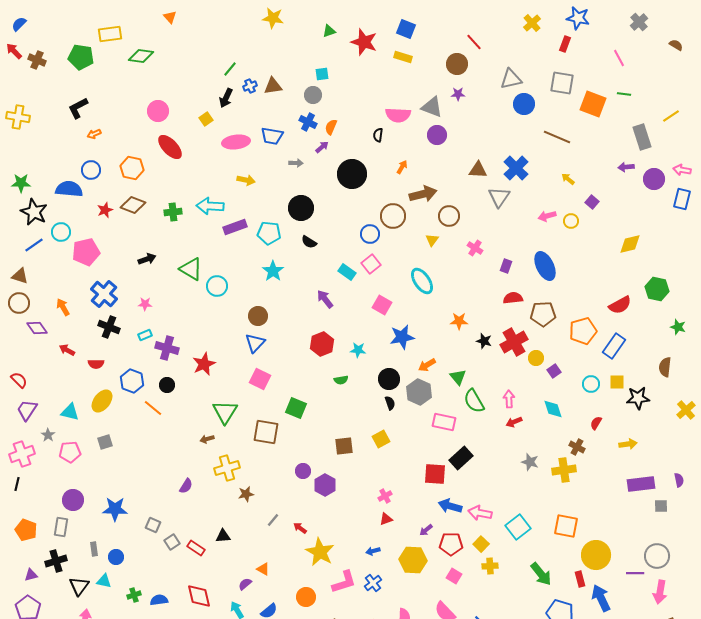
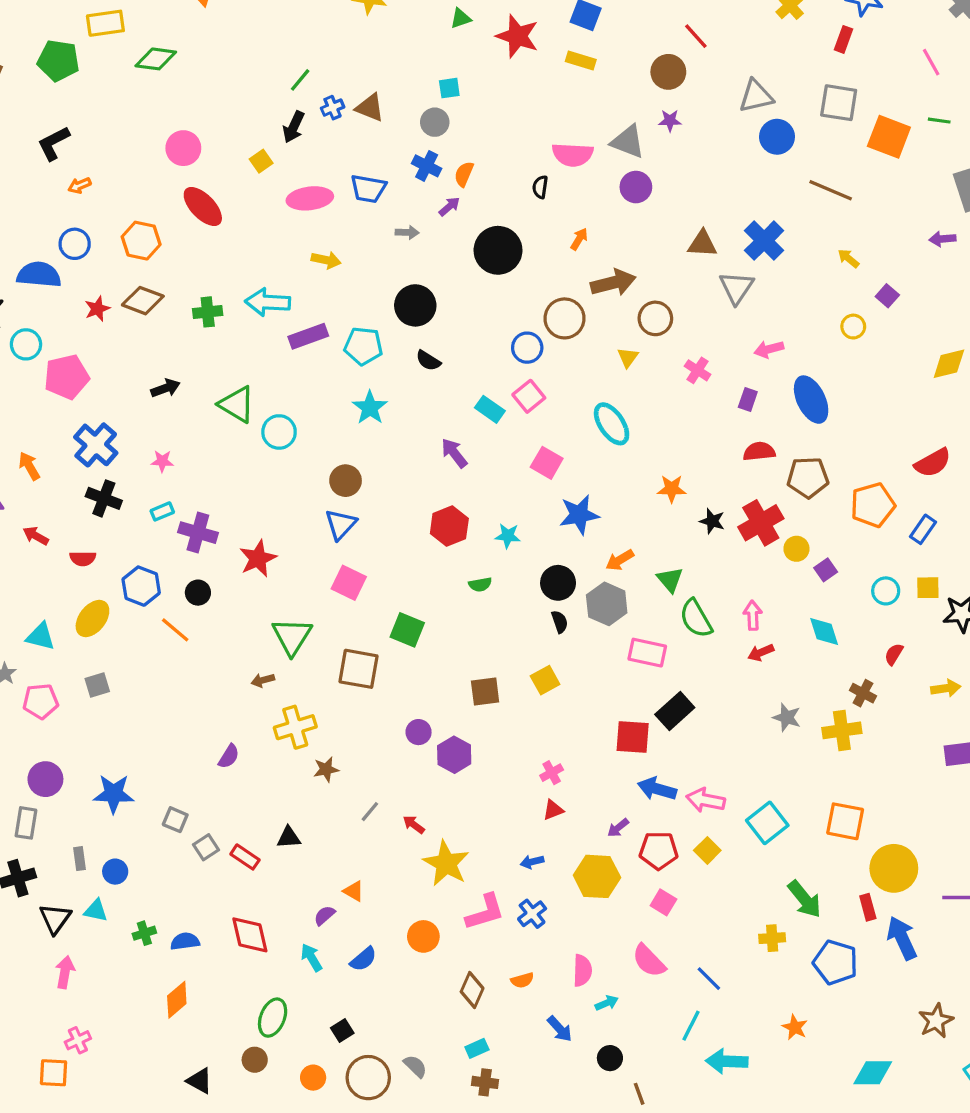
brown triangle: (273, 86) -> (370, 108), turned 30
pink arrow: (547, 216) -> (769, 349), moved
blue rectangle: (614, 346) -> (923, 529), size x0.7
yellow cross: (490, 566) -> (772, 938), moved

